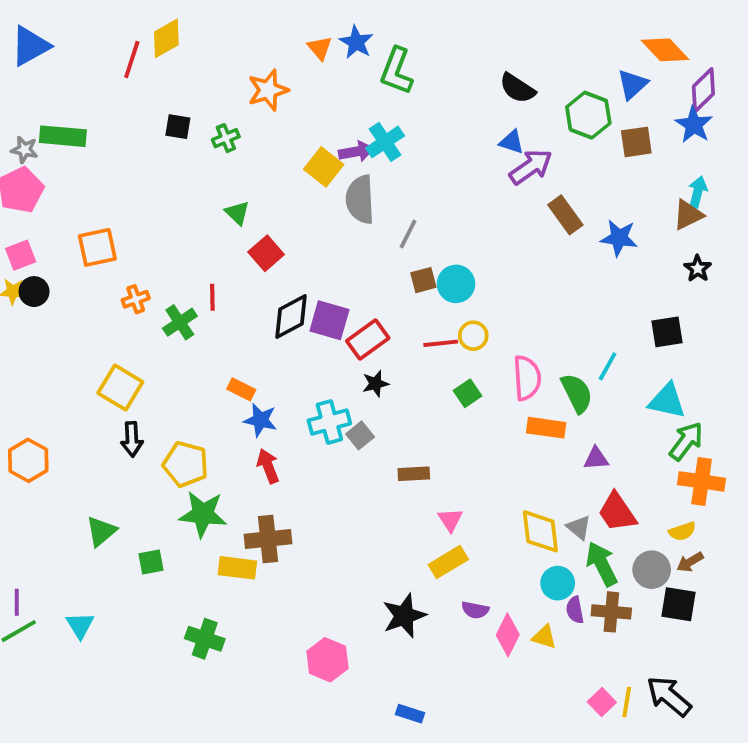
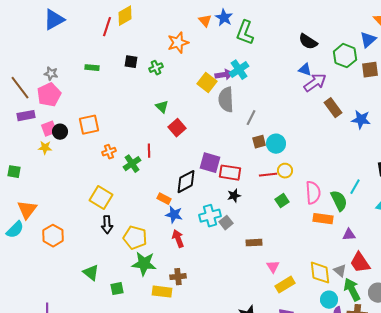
green rectangle: (63, 136) -> (92, 68), moved, size x0.6
black circle: (34, 292) -> (60, 132), moved
black diamond: (291, 316) -> (186, 182), moved
red rectangle: (368, 340) -> (230, 173), turned 45
green triangle: (101, 531) -> (91, 273), turned -42
brown cross: (268, 539) -> (178, 277), size x0.7
yellow rectangle: (448, 562) -> (285, 285), moved

